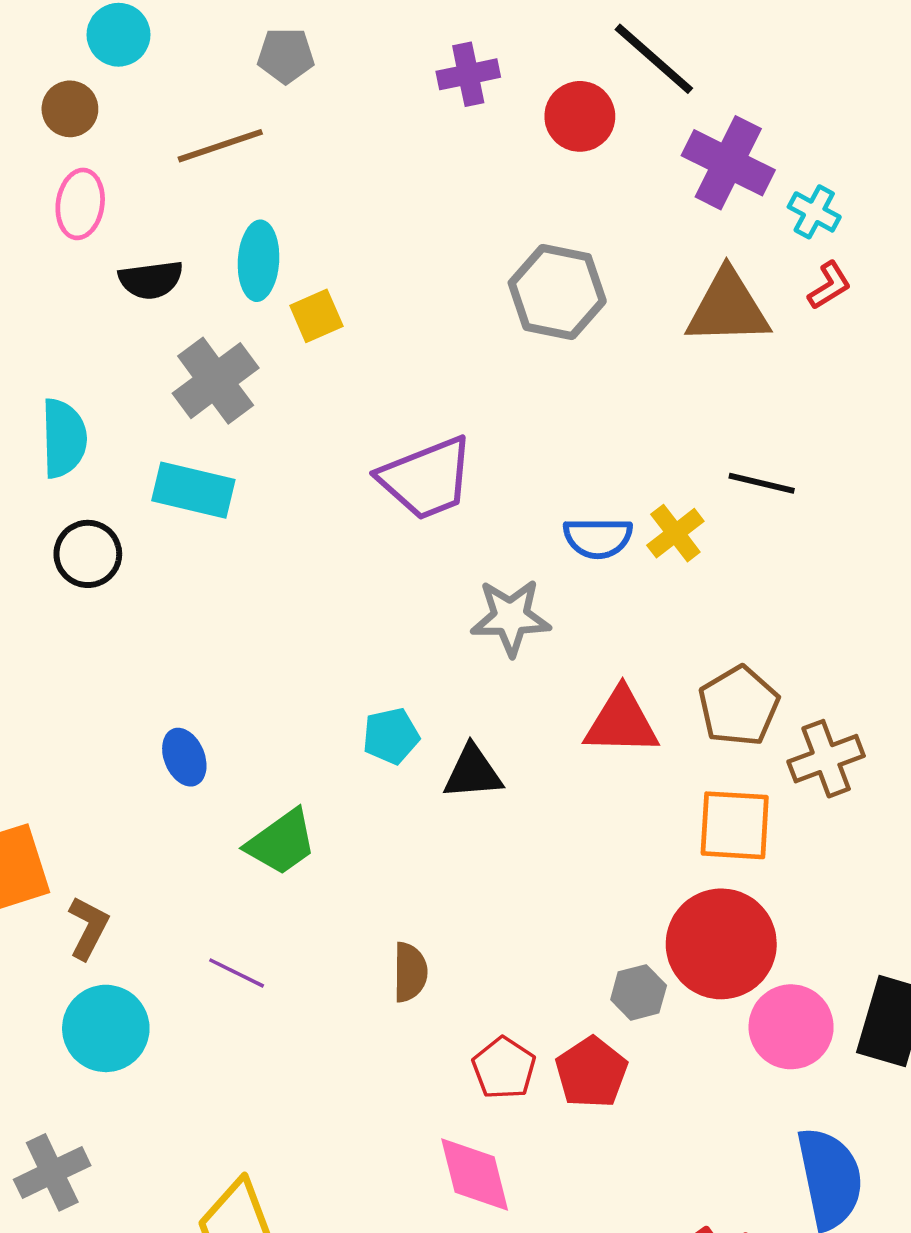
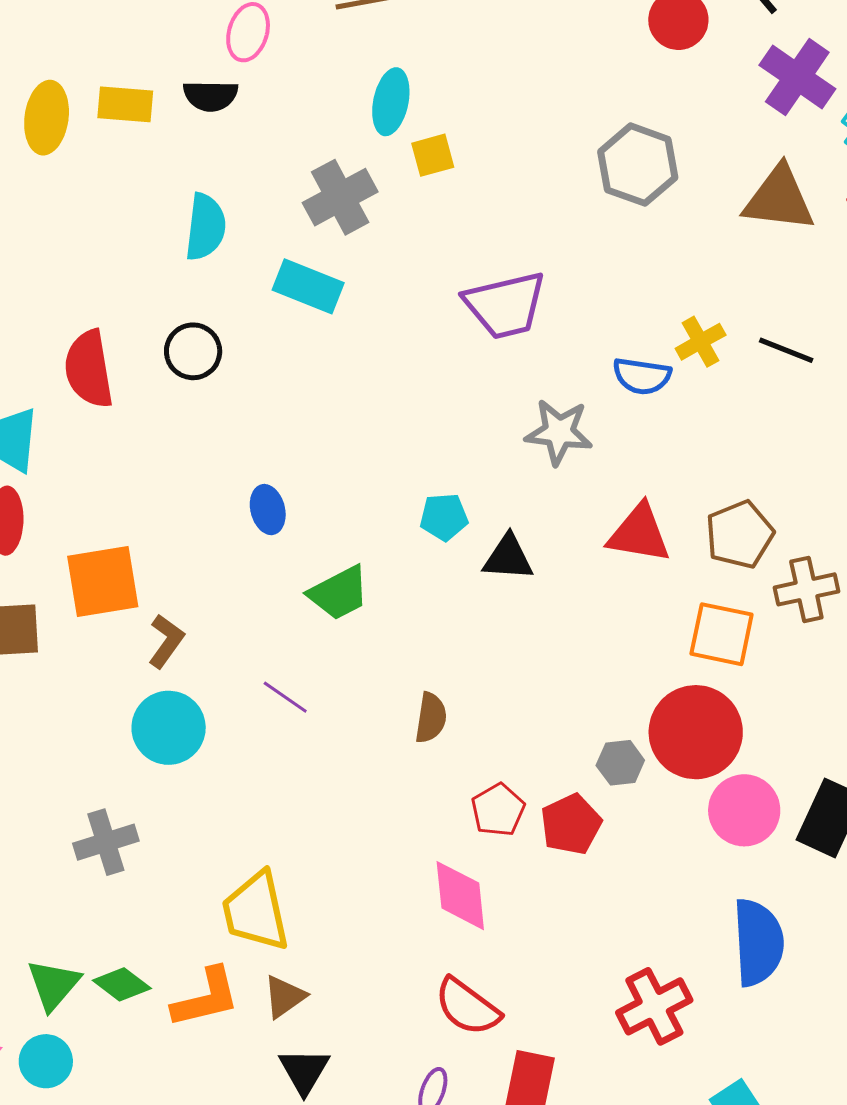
black semicircle: (151, 280) -> (211, 96), moved
yellow cross: (675, 533) -> (701, 342), moved
black circle: (88, 554) -> (193, 351), moved

